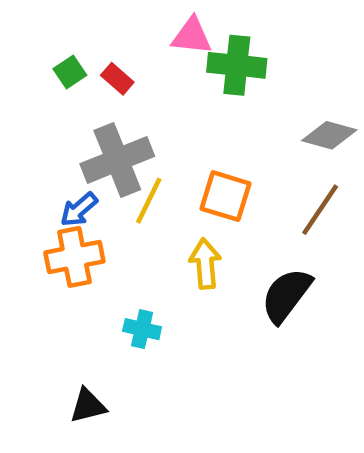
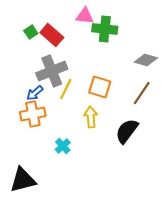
red rectangle: (117, 79) -> (52, 35), size x1.6
cyan cross: (142, 329) -> (63, 146), turned 35
black triangle: (88, 406) -> (23, 180), moved, size x1.6

